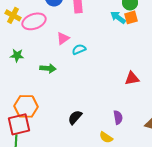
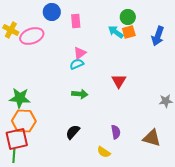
pink triangle: (63, 38) -> (80, 53), moved
green star: (17, 55) -> (20, 98), moved, size x1.5
green arrow: (48, 68) -> (80, 94), moved
red triangle: (132, 78) -> (119, 81), moved, turned -49

